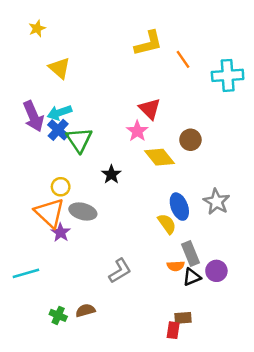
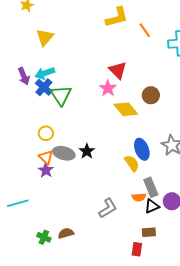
yellow triangle: (59, 68) -> (45, 37), turned 30
purple arrow: (33, 116) -> (24, 76), size x0.7
black star: (111, 174) -> (87, 151), moved
orange triangle: (49, 213) -> (46, 157), moved, size x0.6
gray L-shape: (120, 271) -> (108, 208), moved
brown rectangle: (183, 318) -> (149, 232), moved

